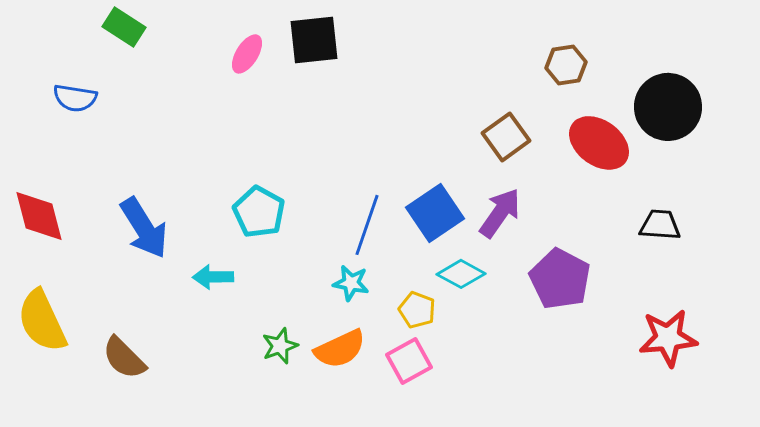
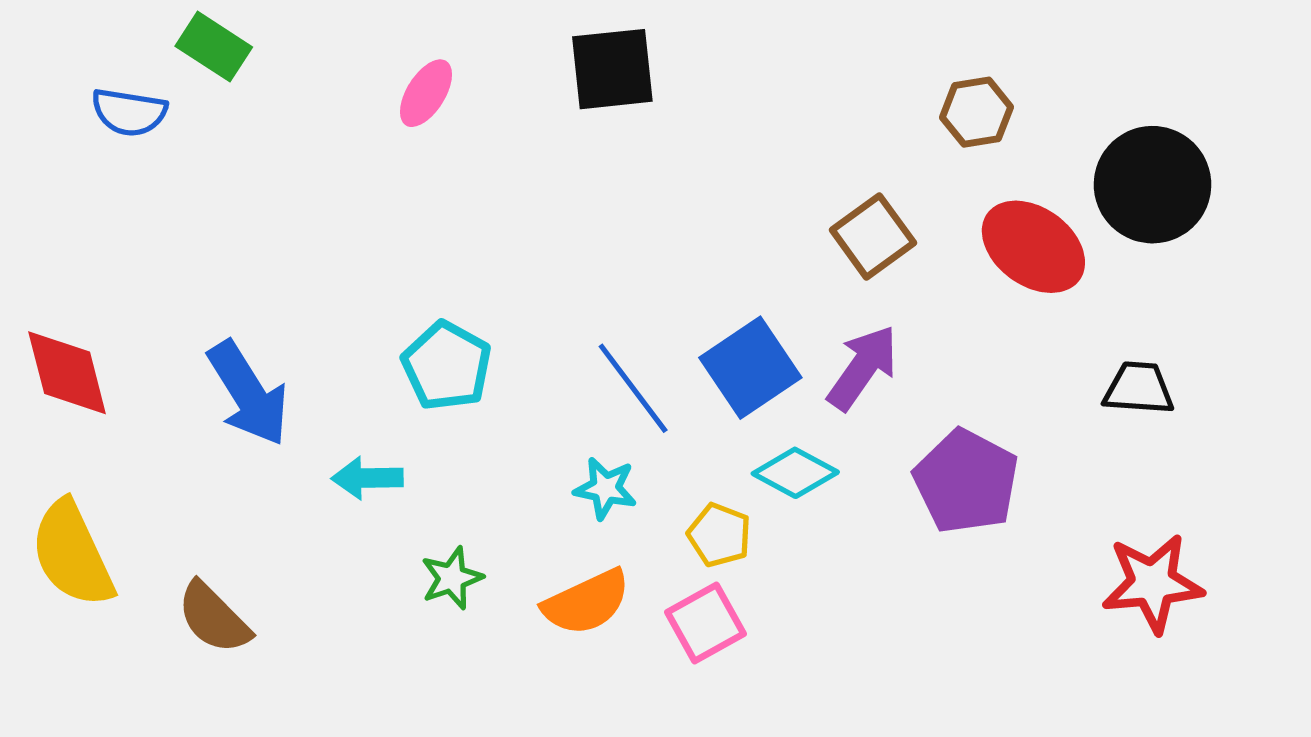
black square: (314, 40) -> (612, 69), moved
blue semicircle: (75, 98) -> (129, 112), moved
blue line: (367, 225) -> (633, 388), turned -56
green star: (280, 346) -> (452, 578), moved

